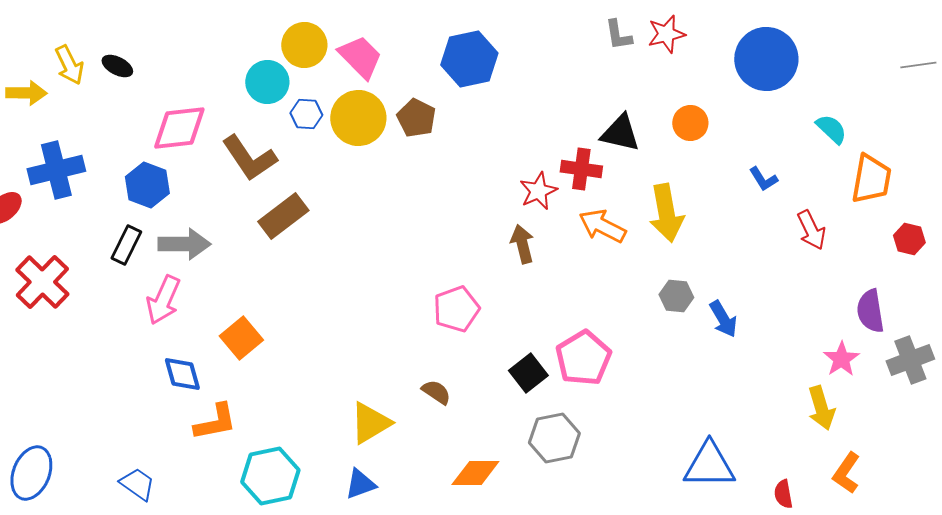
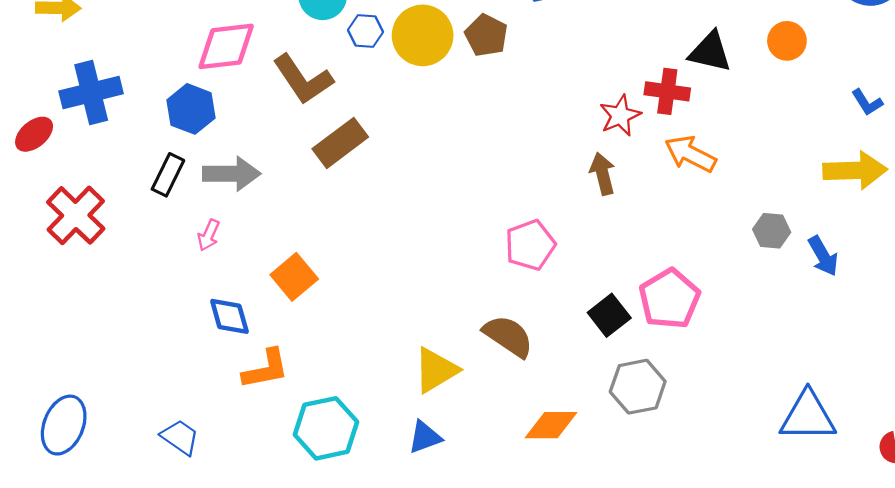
yellow arrow: (666, 213) -> (855, 170), moved, turned -82
pink arrow: (163, 300) -> (209, 235), size x0.6
brown semicircle: (436, 392) -> (508, 336), size x1.6

